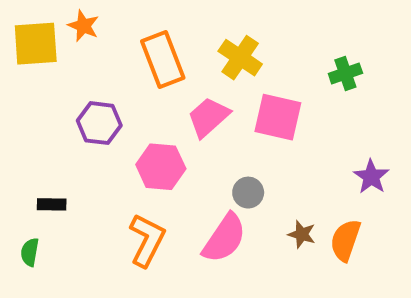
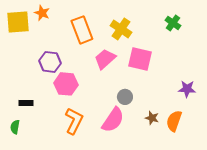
green cross: (345, 73) -> (173, 23), moved, turned -35
pink hexagon: (161, 167) -> (66, 84), moved
purple star: (371, 177) -> (187, 89), turned -30

